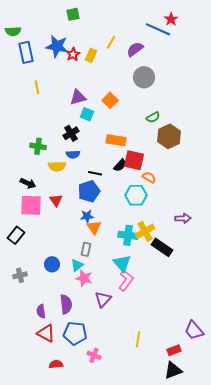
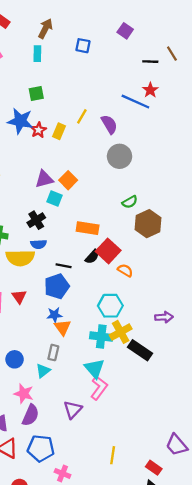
green square: (73, 14) -> (36, 94), moved
purple semicircle: (135, 49) -> (109, 124), turned 96
orange square: (110, 100) -> (68, 180), moved
red square: (134, 160) -> (108, 251), turned 30
yellow semicircle: (57, 166) -> (20, 258), size x1.4
cyan hexagon: (136, 195) -> (110, 306), moved
blue circle: (52, 264) -> (15, 359), moved
pink star: (84, 278) -> (24, 394), moved
purple semicircle: (66, 304) -> (31, 415), turned 30
red rectangle: (174, 350) -> (154, 468), turned 56

